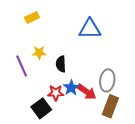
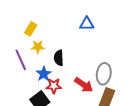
yellow rectangle: (32, 18) -> (31, 29), moved, turned -32
blue triangle: (90, 29) -> (87, 24), size x0.7
blue star: (71, 88) -> (44, 74), moved

